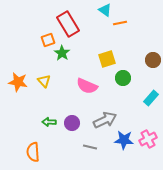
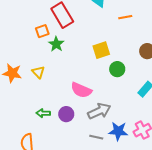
orange line: (120, 23) -> (125, 17), moved
pink semicircle: (87, 86) -> (81, 90), moved
gray line: (90, 147) -> (96, 137), moved

